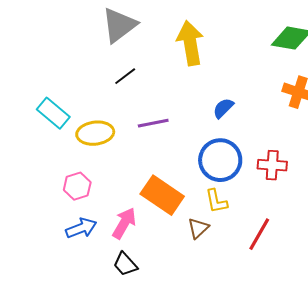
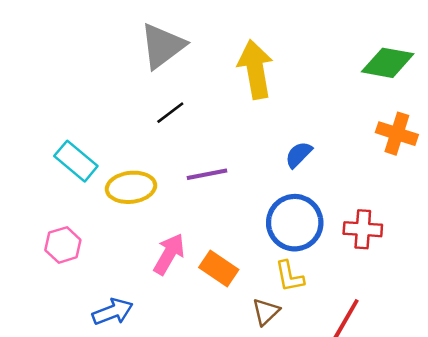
pink hexagon: (77, 186) -> (63, 245), moved
orange rectangle: (162, 195) -> (219, 269), size x0.7
pink arrow: (124, 223) -> (169, 254), moved

